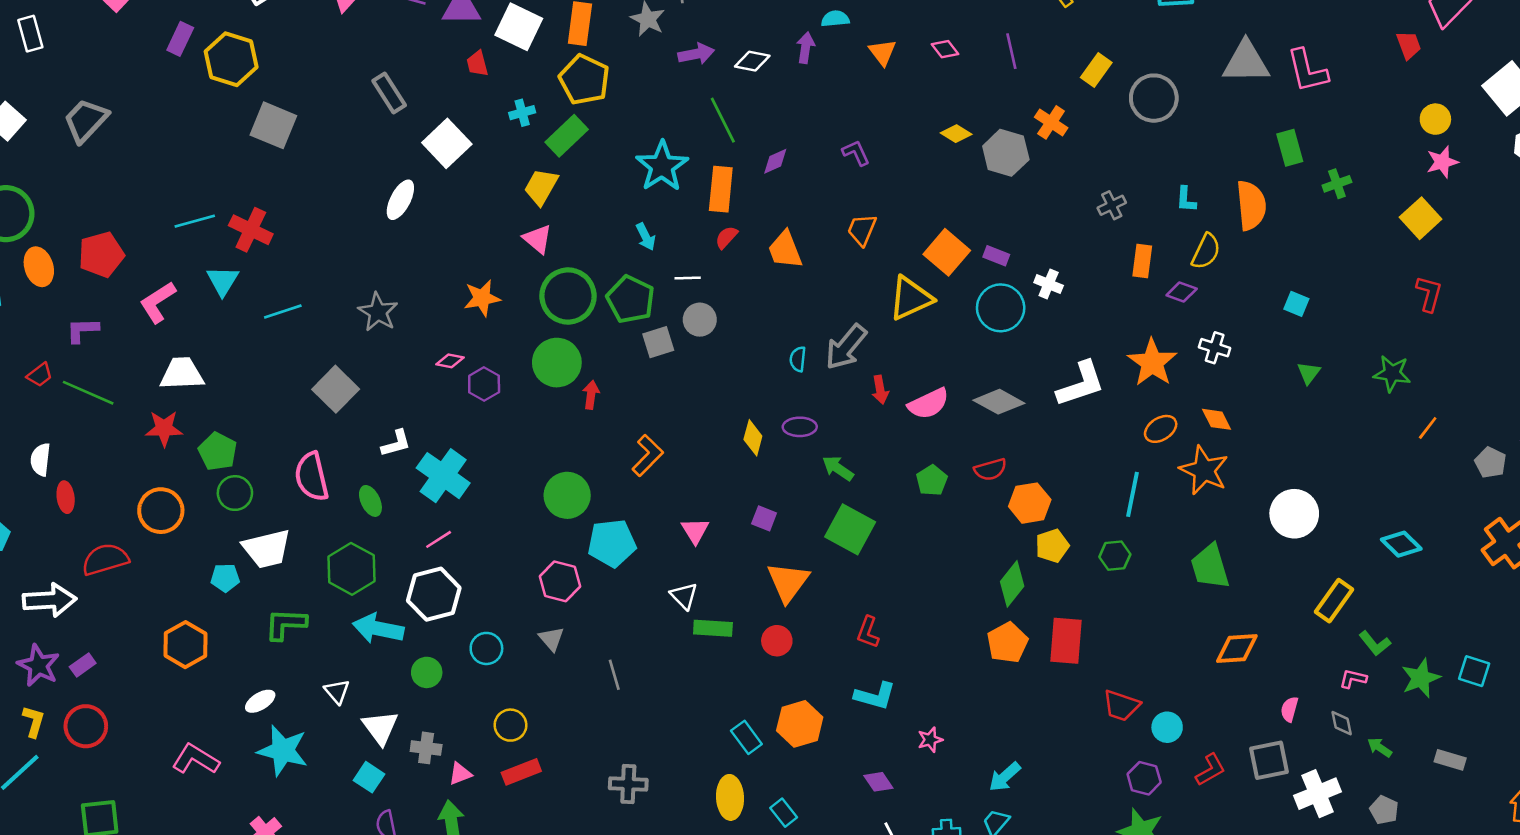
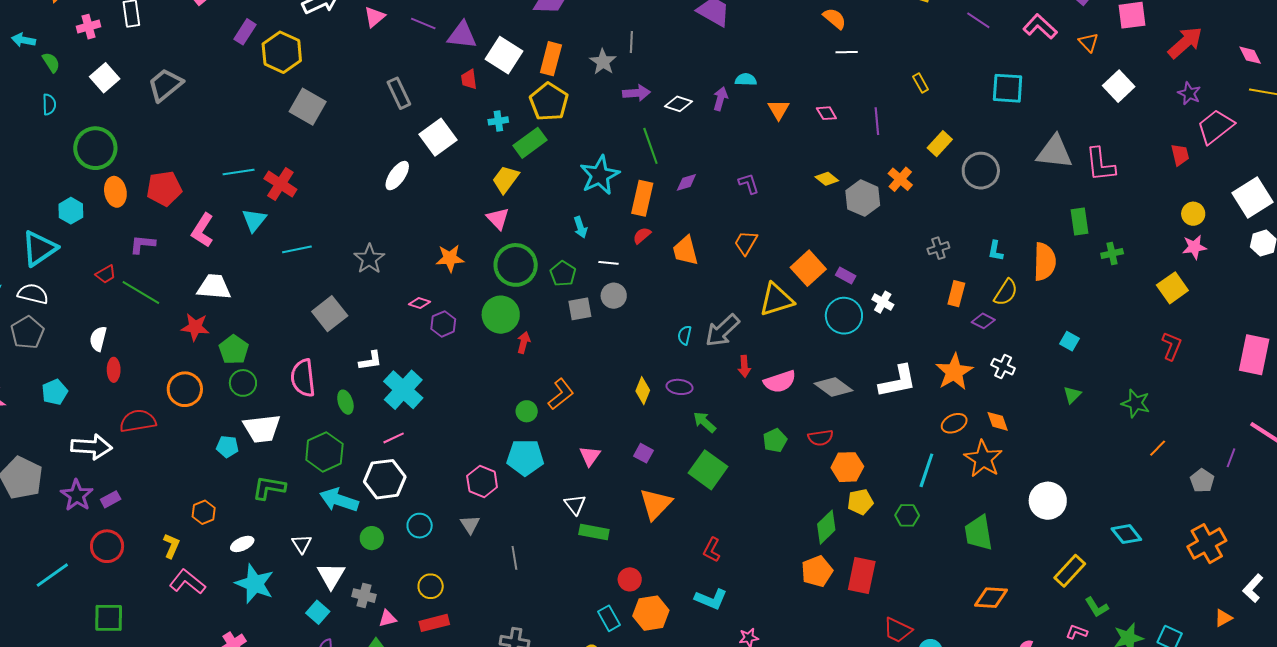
green pentagon: (631, 299) -> (563, 274), size x0.7
pink L-shape: (158, 302) -> (203, 230), turned -32
green circle: (567, 495) -> (527, 411), moved, size x0.6
red circle: (777, 641) -> (630, 579), moved
orange hexagon: (185, 645) -> (204, 512), moved, size x0.7
yellow L-shape: (34, 721) -> (172, 546), moved

